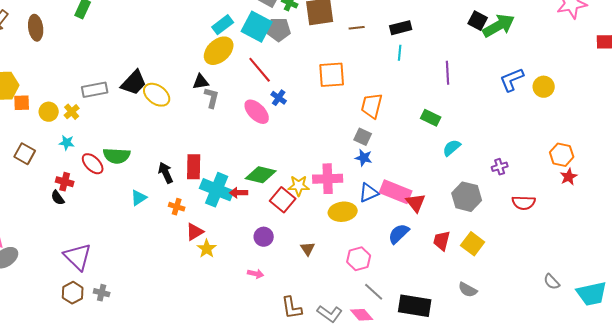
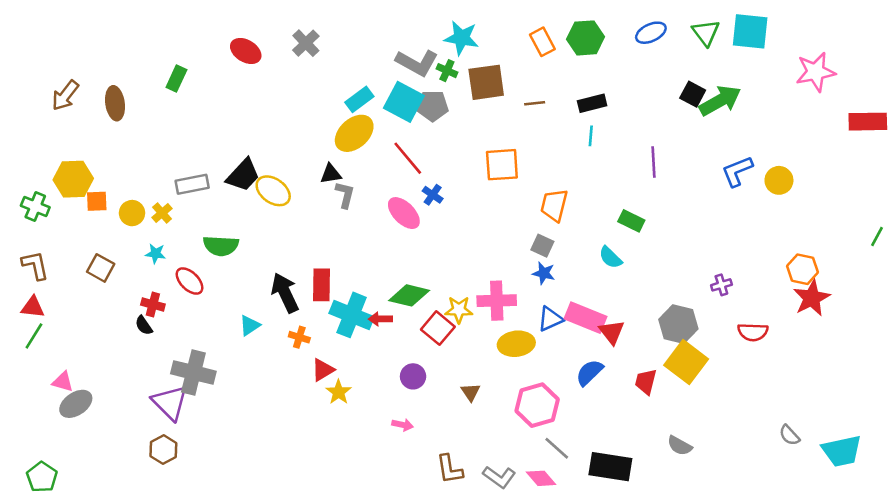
cyan semicircle: (452, 148) -> (610, 257), moved, turned -96
green semicircle: (117, 156) -> (221, 246), moved
black arrow: (166, 173) -> (285, 293), size x1.4
red star: (569, 177) -> (812, 298), size x1.6
yellow square: (473, 244) -> (686, 362), moved, size x1.4
pink hexagon: (359, 259) -> (537, 405), size x1.4
gray cross: (102, 293) -> (193, 372), moved, size x2.0

